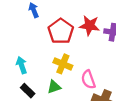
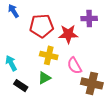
red star: (90, 25) -> (68, 34), moved
red pentagon: (61, 31) -> (42, 26), turned -30

